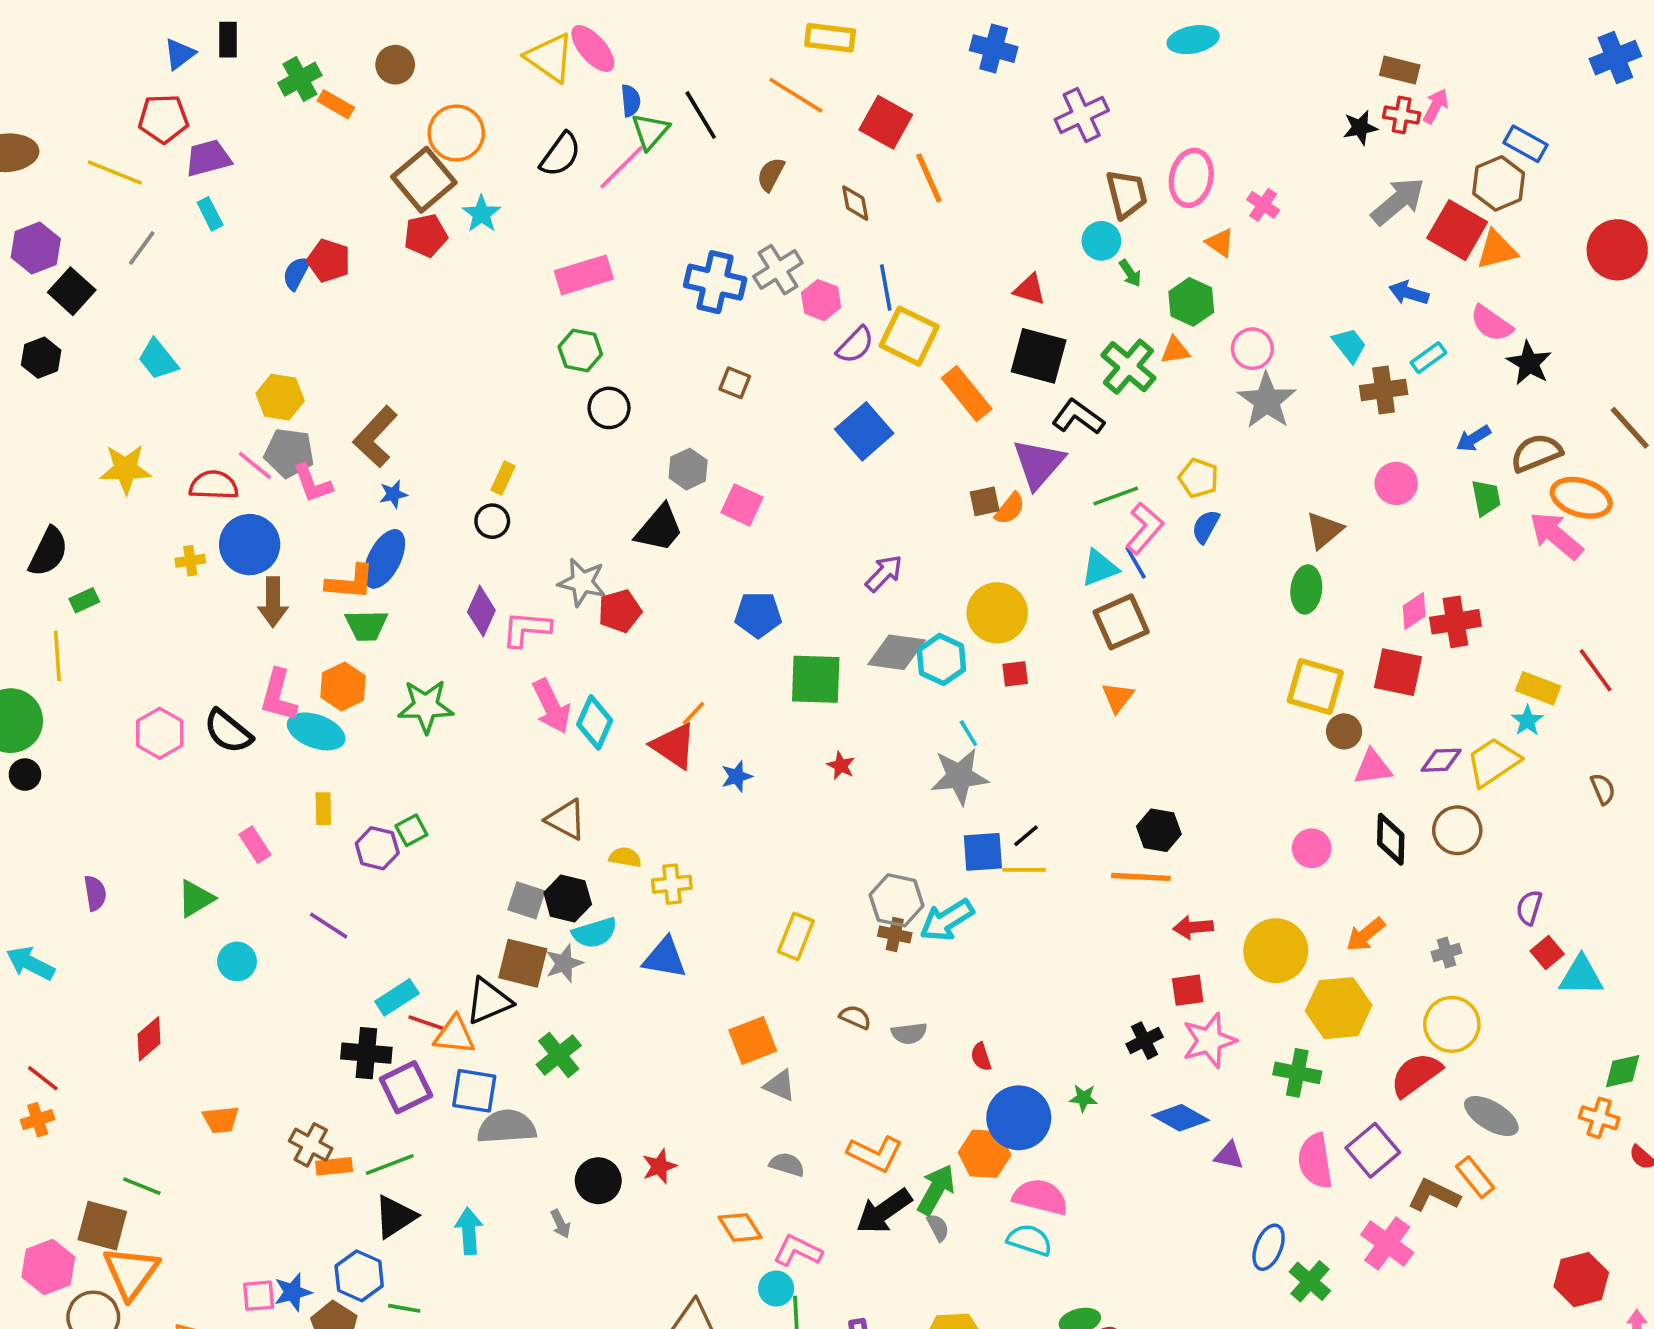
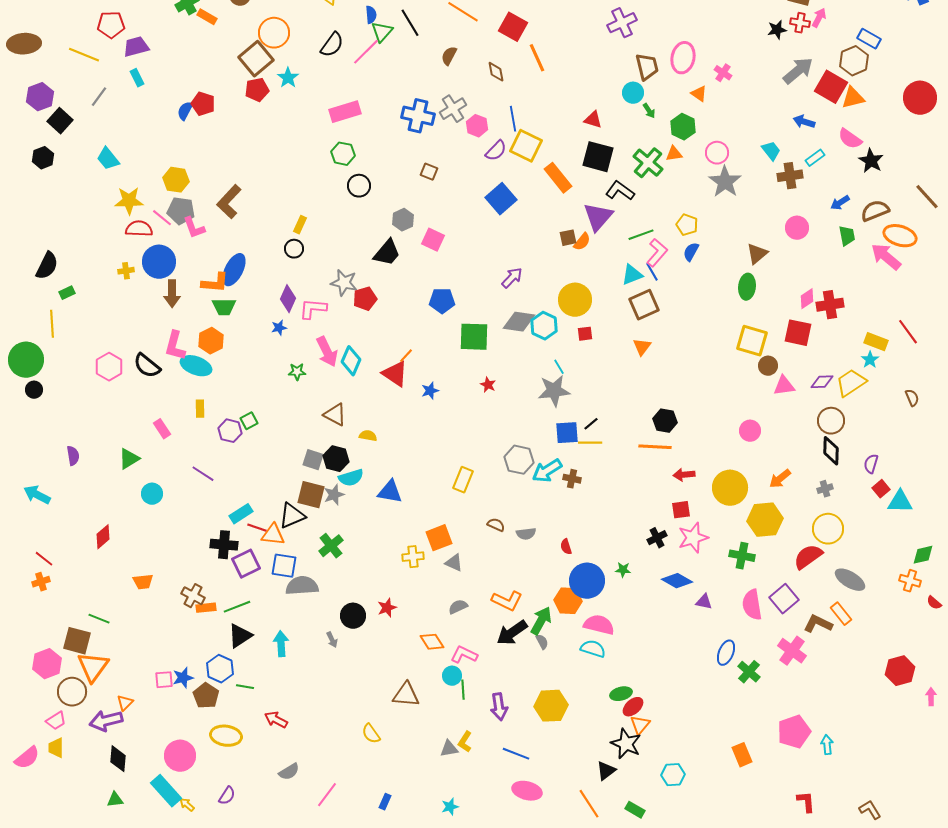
yellow star: (126, 469) -> (129, 201), moved
blue star: (393, 494) -> (279, 328), moved
green star: (426, 706) -> (297, 372), moved, size x0.6
black diamond: (1391, 839) -> (831, 451), moved
yellow cross: (672, 884) -> (413, 557), moved
brown cross: (895, 934) -> (572, 479), moved
gray semicircle: (787, 1165) -> (458, 607), turned -42

